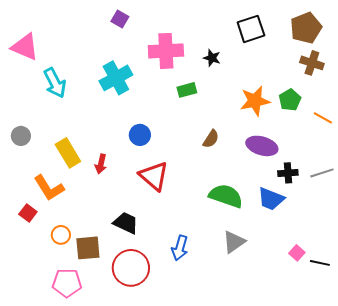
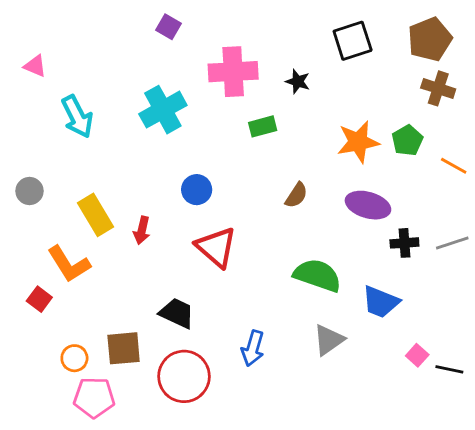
pink triangle: (25, 47) -> (35, 66), size x0.6
blue trapezoid: (271, 199) -> (381, 302), moved
orange circle: (61, 235) -> (74, 358), moved

